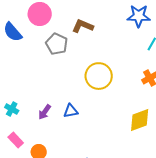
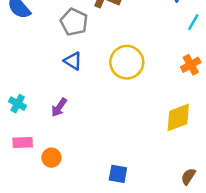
blue triangle: (71, 111) -> (73, 61), moved, turned 42
pink rectangle: (16, 140) -> (23, 143), turned -49

